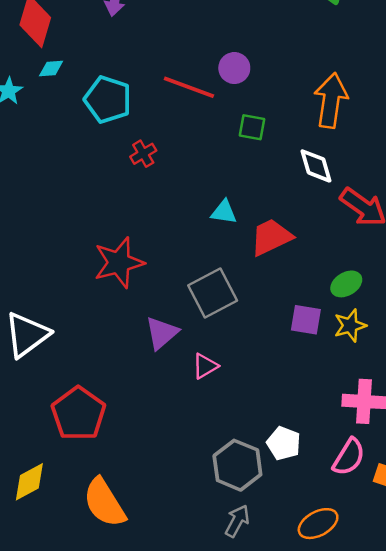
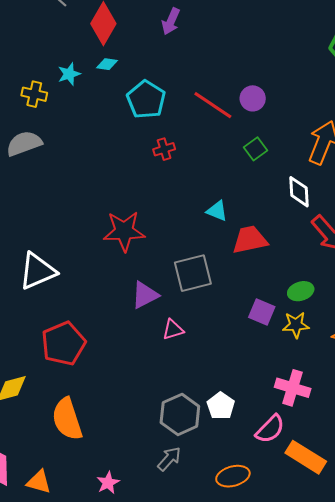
green square: (252, 127) -> (255, 149), turned 30

